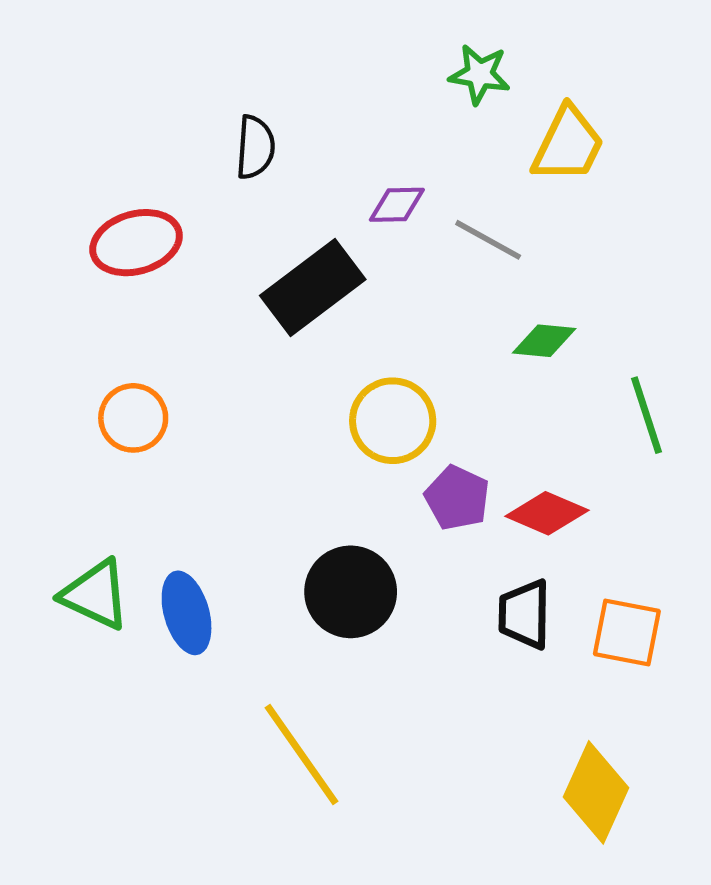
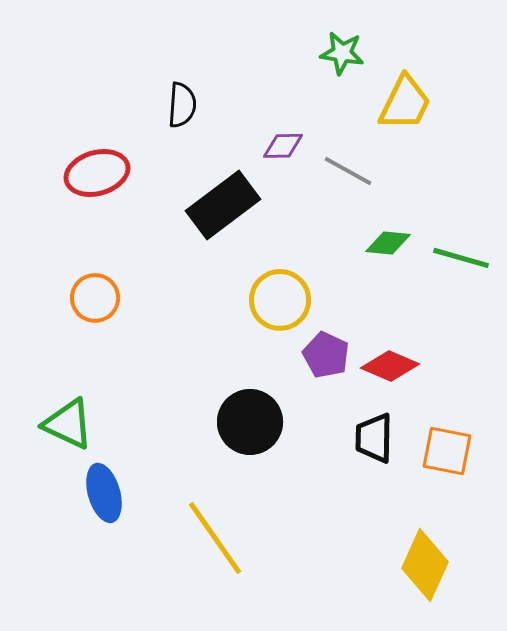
green line: (646, 415) -> (461, 258), moved, turned -56
blue ellipse: (187, 613) -> (104, 493), moved

